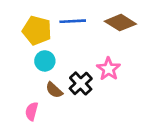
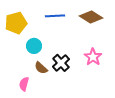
yellow pentagon: (37, 30) -> (16, 23), moved, turned -30
pink star: (108, 69) -> (93, 57), moved

